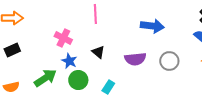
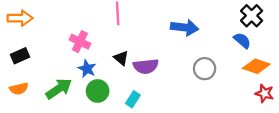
purple semicircle: (135, 59) -> (146, 66), moved
orange semicircle: (11, 87) -> (19, 89), moved

